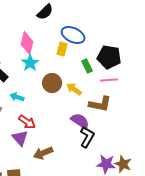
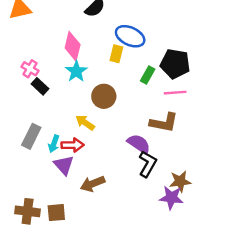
green rectangle: (87, 66) -> (148, 75), turned 56
yellow arrow: (74, 89) -> (85, 123), moved
cyan arrow: (17, 97) -> (54, 144), moved, turned -88
red arrow: (27, 122) -> (73, 145), turned -36
brown star: (123, 164) -> (180, 181), moved, turned -30

